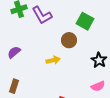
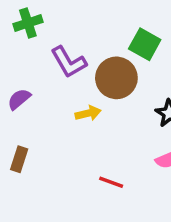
purple L-shape: (42, 15) -> (69, 62), moved
brown circle: (69, 40) -> (116, 78), size x1.5

